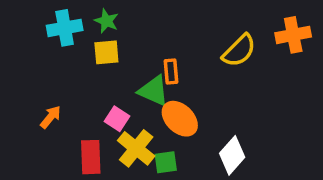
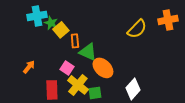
green star: (106, 21) -> (51, 23), moved
yellow square: (106, 52) -> (61, 30), turned -35
orange rectangle: (171, 72) -> (75, 41), moved

